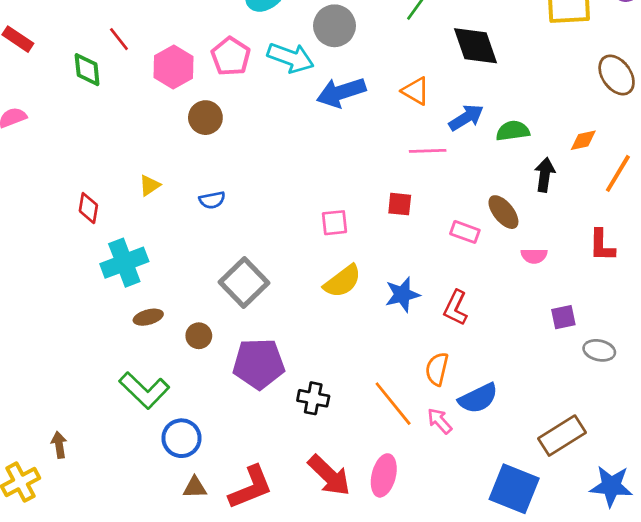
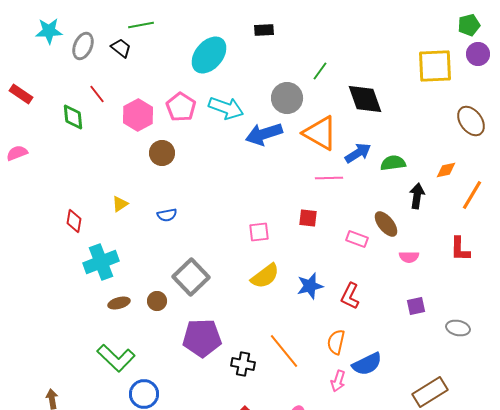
gray circle: (334, 26) -> (287, 98), moved
orange triangle: (416, 91) -> (320, 133), size x1.6
purple square: (563, 317) -> (416, 306), moved
brown circle: (199, 336) -> (157, 301), moved
orange line: (393, 404) -> (284, 351), moved
pink arrow: (440, 421) -> (338, 381), turned -120

